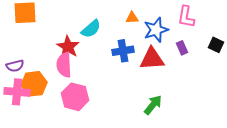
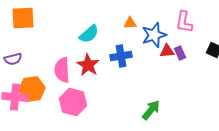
red star: (68, 47) -> (88, 65), moved
red triangle: (152, 59) -> (167, 51), moved, size x0.6
purple semicircle: (15, 66) -> (13, 59), moved

